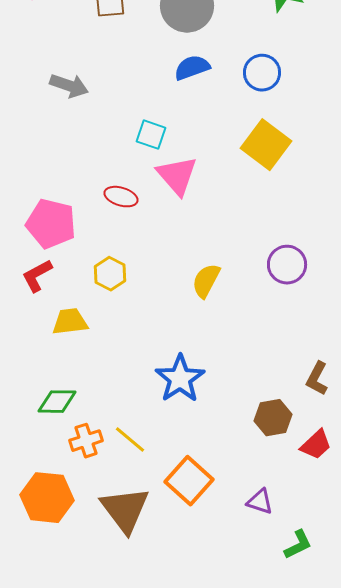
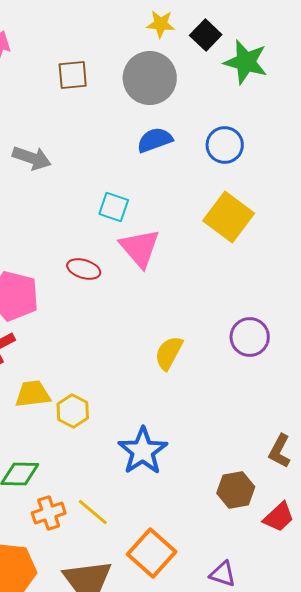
yellow hexagon: (110, 274) -> (73, 411), moved

